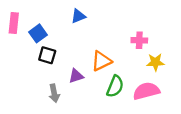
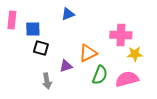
blue square: (38, 33) -> (33, 29), turned 35
pink cross: (139, 40) -> (121, 35), size x1.5

